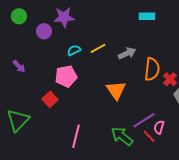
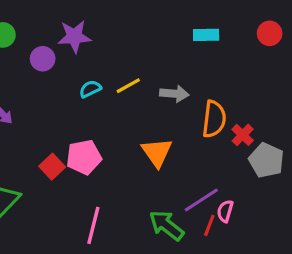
gray arrow: (127, 53) -> (174, 94), turned 30
pink pentagon: (66, 76) -> (84, 157), moved
red line: (149, 136) -> (209, 225), turned 64

